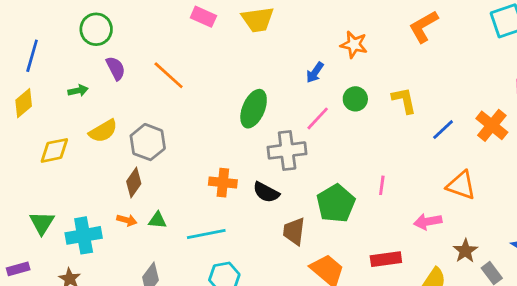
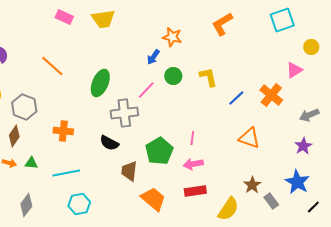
blue arrow: (315, 72) -> (153, 57), moved
orange line: (169, 75) -> (52, 66), moved
orange cross: (223, 183) -> (63, 131), moved
pink arrow: (428, 222) -> (193, 164), moved

